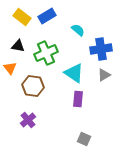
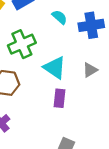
blue cross: (101, 49) -> (91, 25), moved

